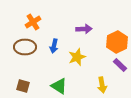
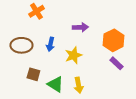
orange cross: (33, 22) -> (36, 11), moved
yellow arrow: (102, 85) -> (78, 85), moved
brown square: (23, 86) -> (33, 74), moved

